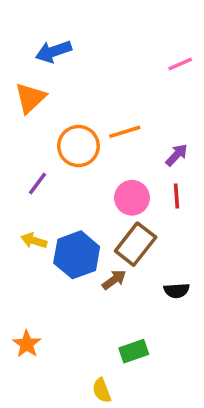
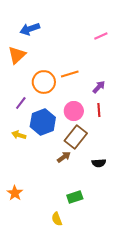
blue hexagon: (77, 255) -> (43, 122), moved

